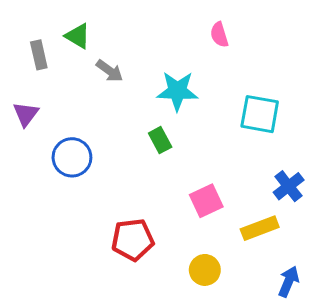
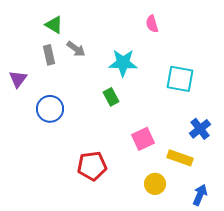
gray rectangle: (39, 55) -> (49, 55), moved
yellow rectangle: (260, 228) -> (180, 158), turned 40
yellow circle: (205, 270) -> (155, 184), moved

